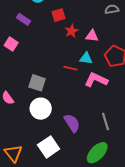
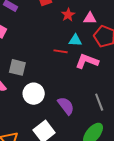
red star: (71, 31) -> (68, 15), moved
pink triangle: (92, 36) -> (90, 18), moved
gray square: (37, 83) -> (17, 67), moved

